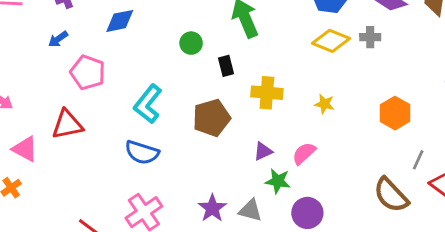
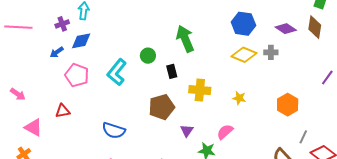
blue diamond: (120, 21) -> (81, 41), moved
cyan L-shape: (148, 104) -> (117, 72), moved
red triangle: (67, 125) -> (63, 111), size x0.7
purple triangle: (263, 151) -> (187, 131), moved, turned -32

